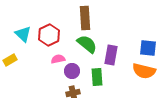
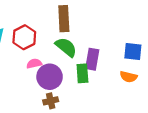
purple circle: (72, 71) -> (50, 77), size x1.5
orange semicircle: (144, 71) -> (128, 77), size x0.7
green rectangle: (97, 77) -> (82, 73), moved

